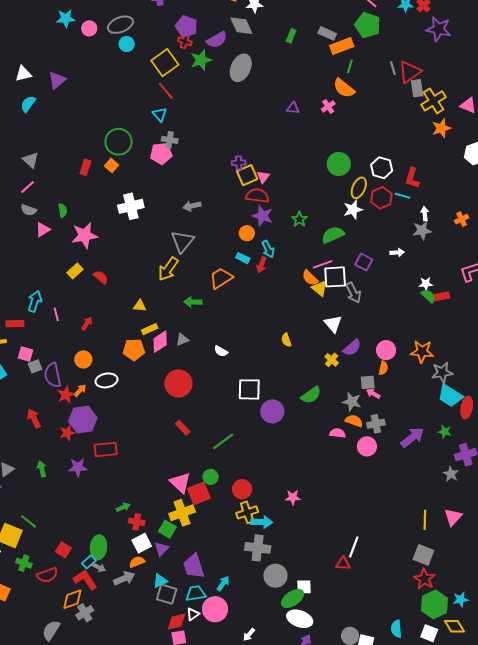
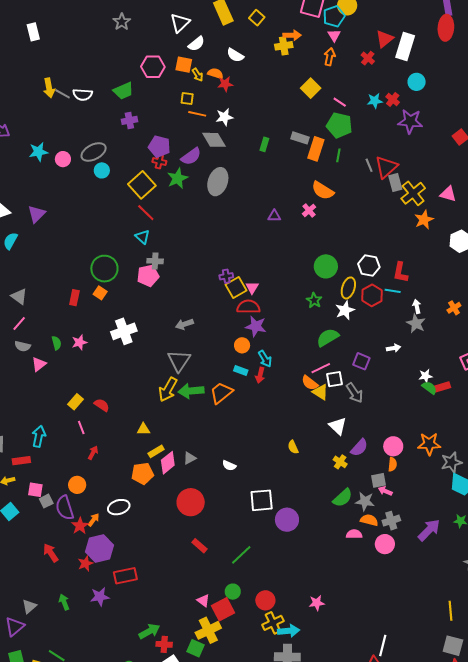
orange rectangle: (342, 46) -> (316, 149), turned -45
green line: (350, 66) -> (338, 155), moved
green star: (299, 219) -> (314, 300), moved
gray star: (422, 231) -> (416, 323), turned -30
pink star: (85, 235) -> (79, 342), moved, size x0.6
white square: (335, 277) -> (335, 379), size x0.7
green arrow: (193, 302) -> (191, 391), moved, size x1.4
pink line: (56, 314) -> (81, 427), moved
orange circle: (83, 359) -> (77, 485), moved
green semicircle: (311, 395) -> (343, 498), moved
pink triangle: (180, 483) -> (203, 601), size x0.6
green arrow: (123, 507) -> (149, 631), size x1.5

